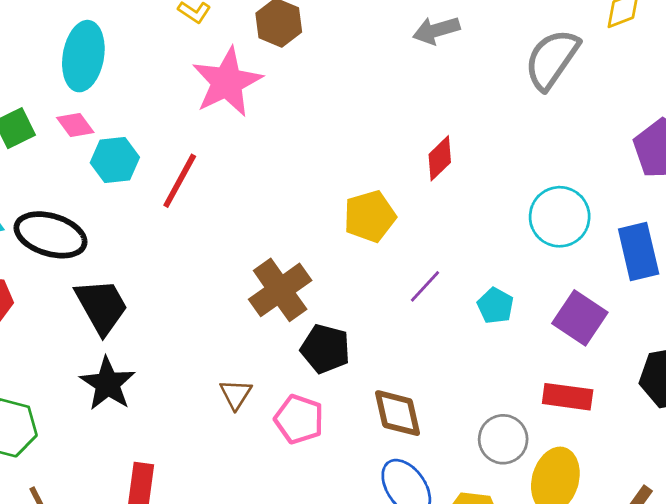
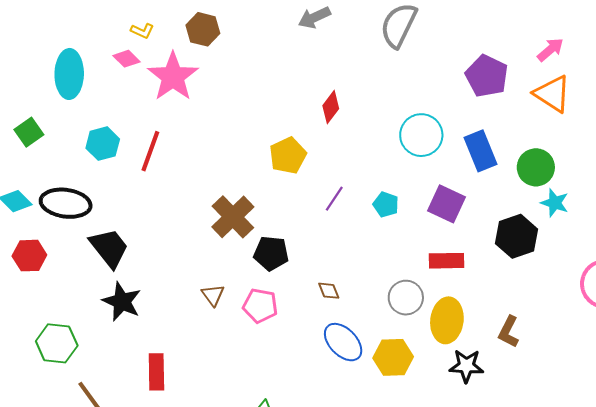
pink diamond: (75, 125) -> (127, 59), moved
brown diamond: (397, 413) -> (329, 291), size x0.6

